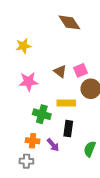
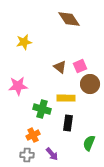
pink star: (28, 82) -> (18, 86), moved
orange cross: (33, 141) -> (33, 135), turned -32
purple arrow: (53, 145) -> (52, 154), moved

